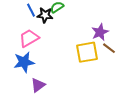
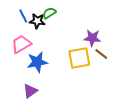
purple star: (100, 32) -> (92, 38), turned 30
blue star: (24, 62) -> (37, 62), moved

